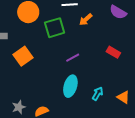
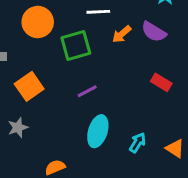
purple semicircle: (118, 12) -> (154, 32), moved
purple line: (73, 58) -> (87, 91), moved
gray star: (19, 107) -> (18, 127), moved

